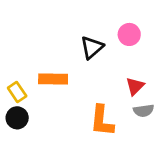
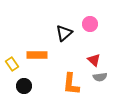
red triangle: (135, 86) -> (94, 60), turned -32
black circle: (17, 118) -> (24, 86), moved

